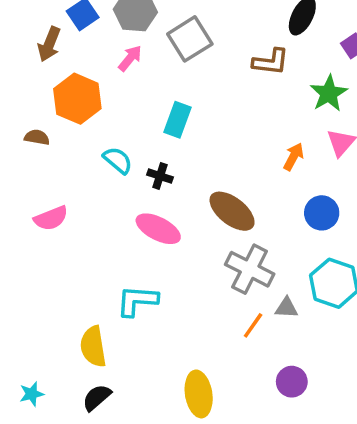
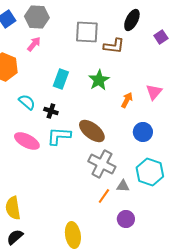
gray square: (190, 39) -> (87, 32), moved, turned 35
green star: (329, 93) -> (99, 80), moved
pink ellipse: (158, 229) -> (27, 141), moved
cyan L-shape: (137, 301) -> (59, 136), moved
purple circle: (292, 382) -> (126, 219), moved

